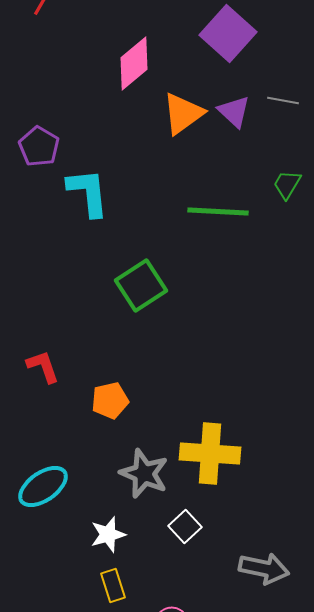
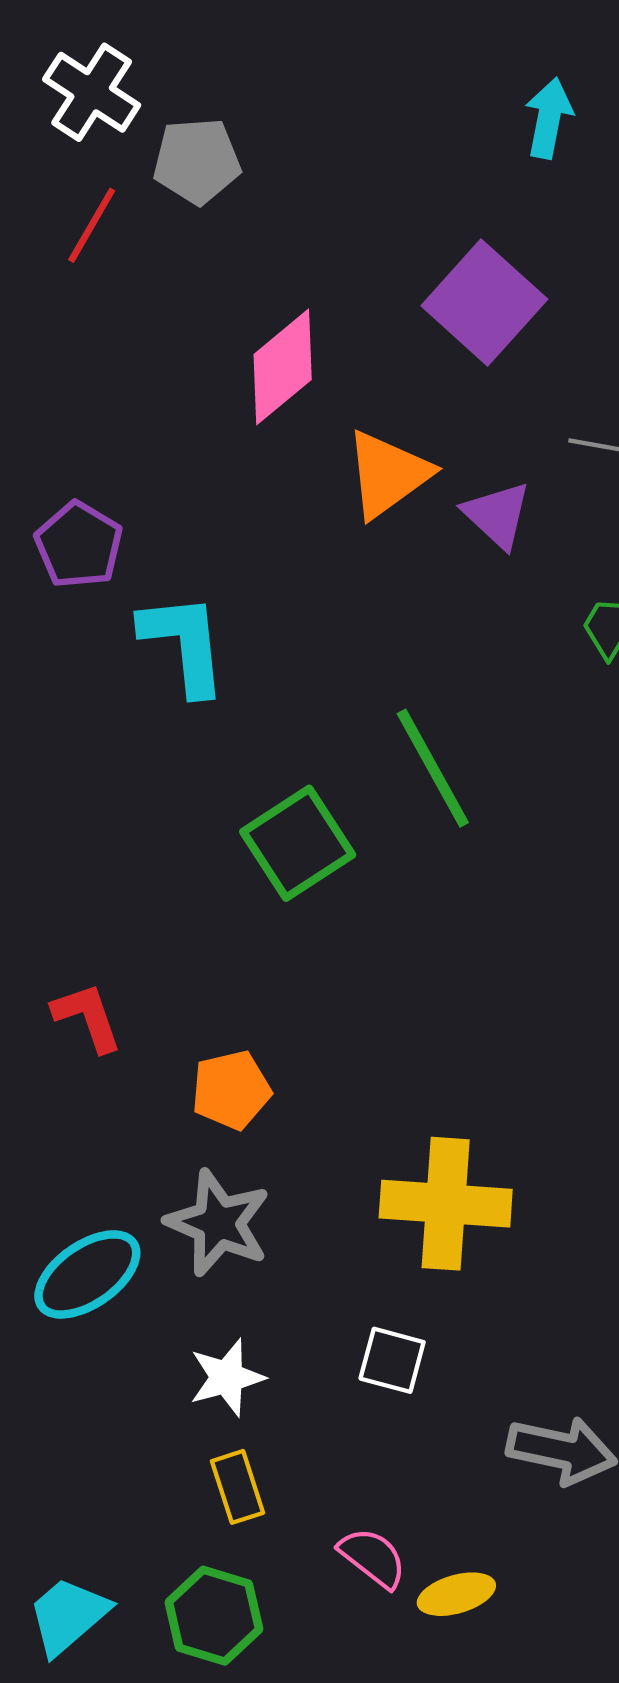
purple triangle: (234, 112) -> (497, 515), moved
green line: (218, 212) -> (433, 768), moved, turned 58
gray star: (144, 474) -> (218, 1223), moved
white square: (185, 526) -> (392, 1360), turned -32

